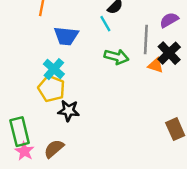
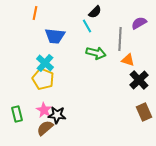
black cross: (169, 53) -> (139, 80), moved
black star: (69, 111) -> (57, 115), moved
green rectangle: (20, 132) -> (17, 114), size x0.7
pink star: (24, 151) -> (44, 110), moved

